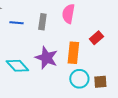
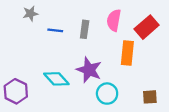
red rectangle: (96, 38) -> (147, 27), moved, size x1.5
orange rectangle: (73, 53) -> (127, 53), moved
cyan circle: (79, 79) -> (107, 94), moved

